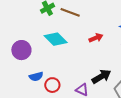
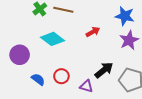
blue semicircle: (36, 76) -> (38, 79), turned -120
red circle: (52, 85) -> (61, 76), moved

